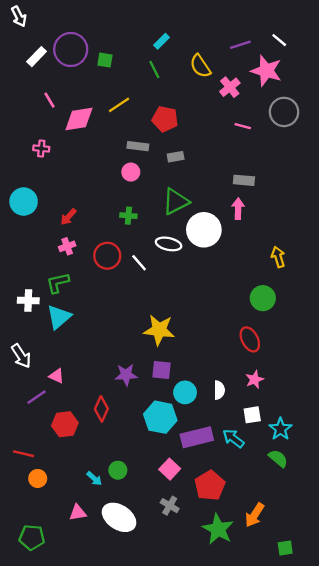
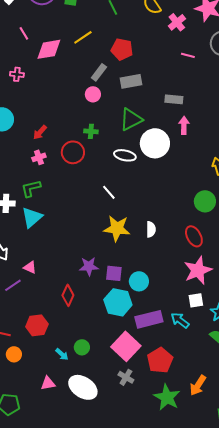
gray rectangle: (138, 146) -> (99, 72), turned -60
gray rectangle: (176, 157) -> (131, 81), size x1.5
gray rectangle: (244, 180) -> (174, 99), moved
red circle: (107, 256) -> (73, 152), moved
white line: (139, 263) -> (109, 192), moved
purple square: (161, 370) -> (114, 273), moved
pink star: (255, 379) -> (198, 270), size x1.8
white semicircle: (219, 390) -> (151, 229), moved
red hexagon: (65, 424) -> (37, 325), moved
pink square: (170, 469) -> (126, 346), size x1.6

